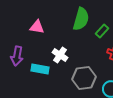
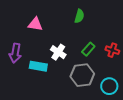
green semicircle: (81, 19) -> (79, 16), size x0.6
green rectangle: (102, 31) -> (88, 49), moved

